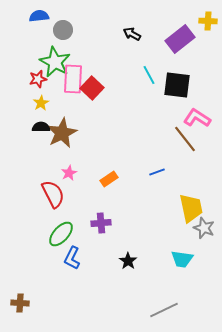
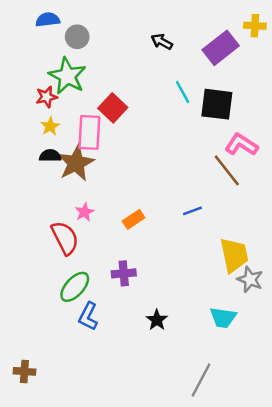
pink rectangle: (73, 79) -> (89, 132), moved
gray line: (164, 310) -> (201, 380), turned -36

